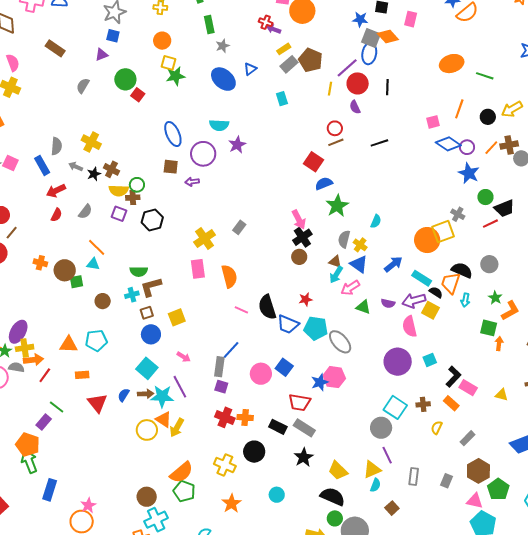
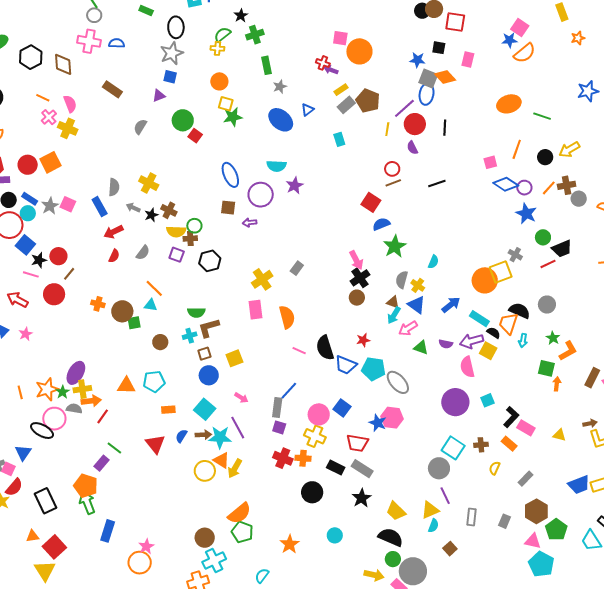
orange rectangle: (82, 375) -> (168, 410), moved
blue star: (320, 382) -> (378, 423), turned -30
yellow cross: (225, 465) -> (315, 436), moved

